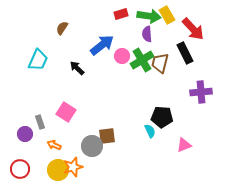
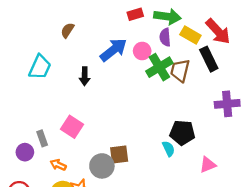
yellow rectangle: (167, 15) -> (190, 35), moved, turned -30
pink circle: (122, 56) -> (142, 51), moved
black arrow: (77, 68) -> (85, 76), turned -133

